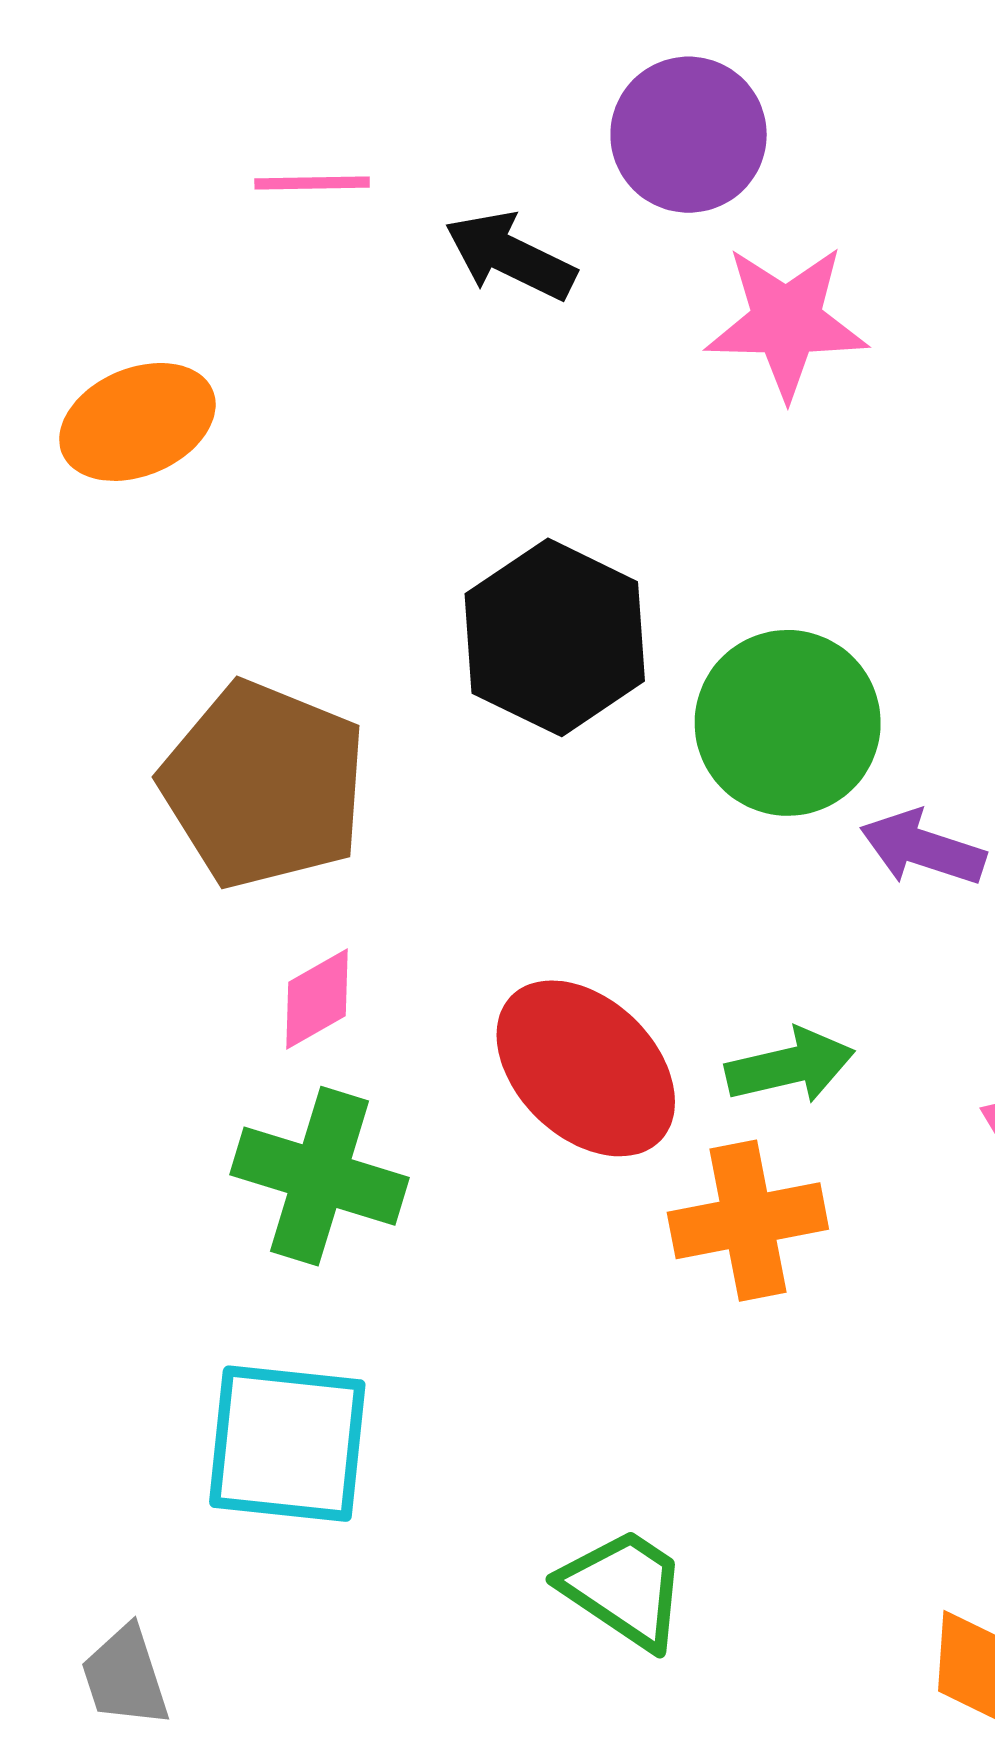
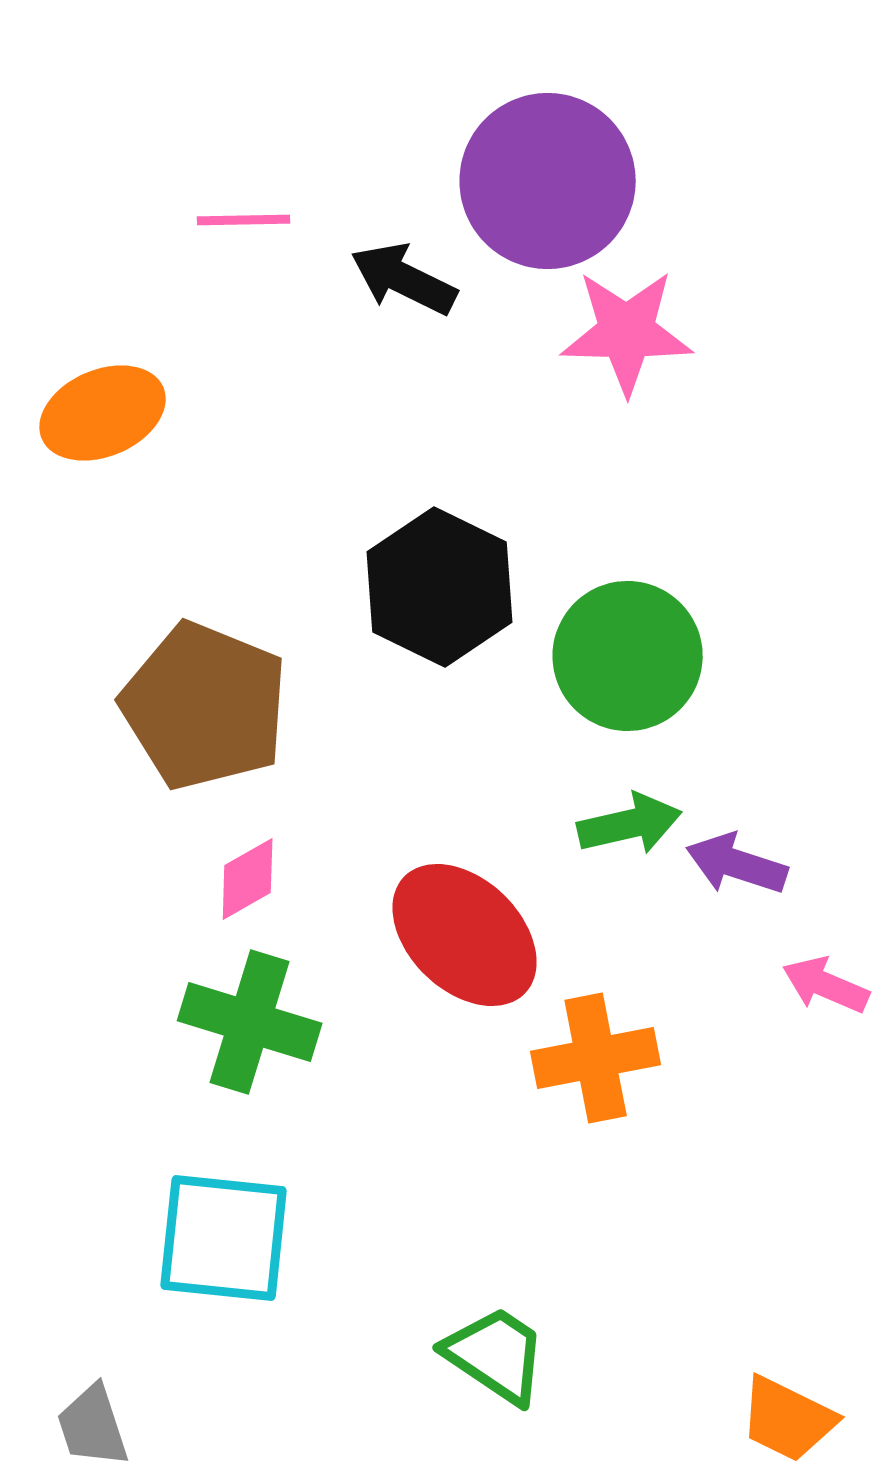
purple circle: (689, 135) -> (548, 181), size x1.4
purple arrow: (923, 848) -> (737, 864), moved
green arrow: (790, 1066) -> (630, 824), moved

